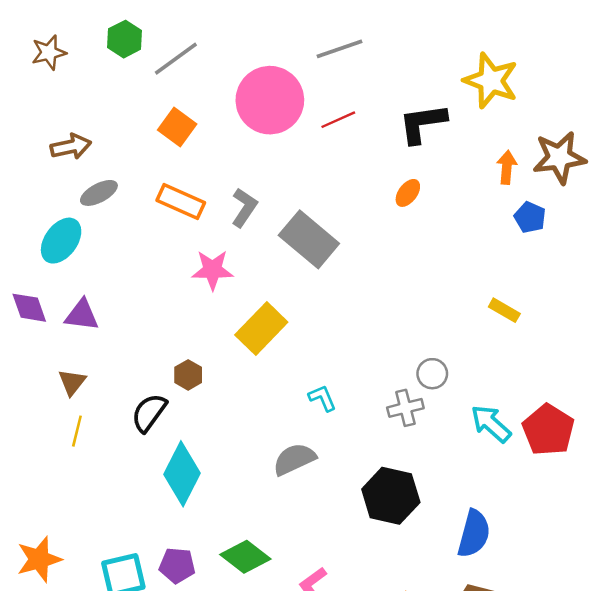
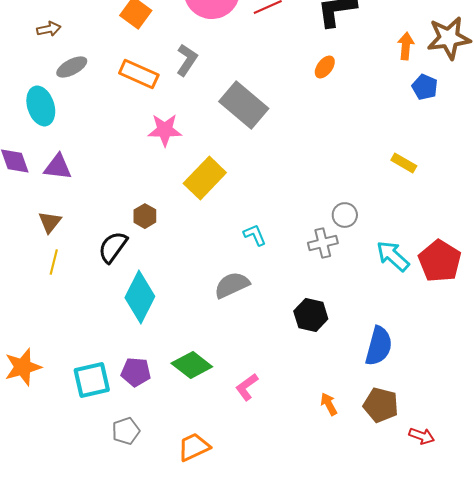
brown arrow: (71, 147) -> (49, 29), size x0.7
gray L-shape: (244, 208) -> (187, 60), moved
cyan ellipse: (61, 241) -> (41, 106), turned -54
black hexagon: (391, 496) -> (311, 315), size x0.7

